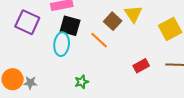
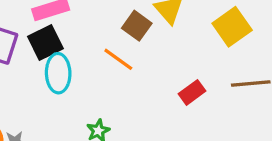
black square: (70, 26) -> (45, 42), moved, turned -35

